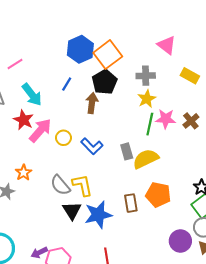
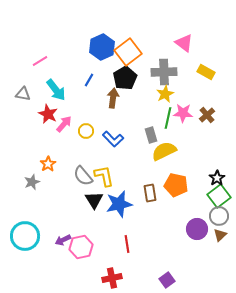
gray cross: (146, 76) -> (164, 72), size x1.4
pink arrow: (40, 130) -> (64, 124), size x0.7
gray rectangle: (127, 151) -> (151, 135), moved

